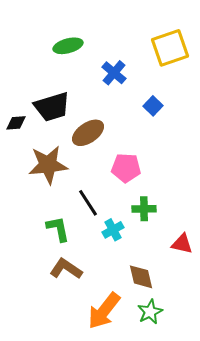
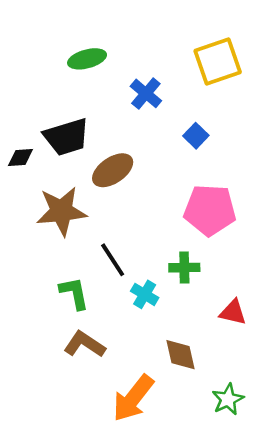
pink pentagon: (126, 168) -> (210, 210), moved, size x1.4
cyan cross: (113, 230) -> (145, 294), turned -30
green star: (150, 312) -> (228, 399), moved

